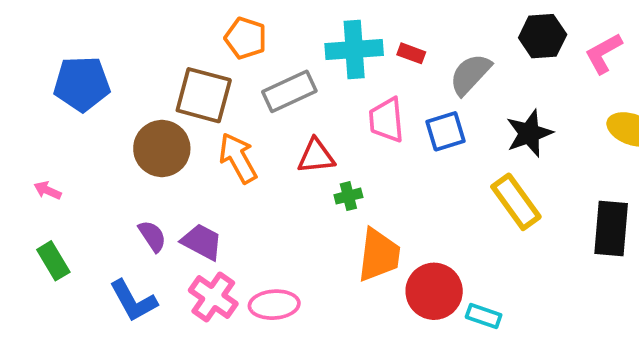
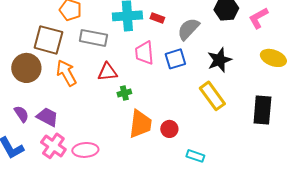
gray rectangle: (289, 91) -> (93, 38), turned 36
red circle: (434, 291) -> (169, 129), moved, size x0.6

